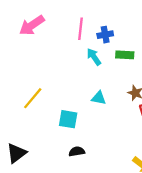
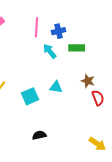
cyan square: (68, 119) -> (30, 96), moved, turned -30

